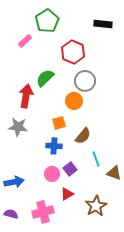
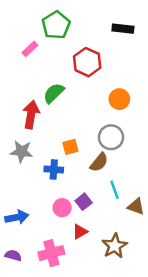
gray circle: (85, 81) -> (111, 137), moved
orange circle: (74, 101) -> (119, 99), moved
blue cross: (54, 146) -> (54, 169), moved

